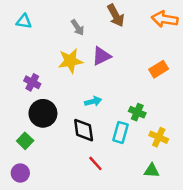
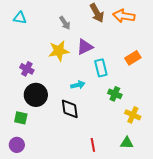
orange arrow: (165, 19) -> (124, 16), moved
cyan rectangle: (121, 132) -> (101, 68), moved, turned -30
green square: (25, 141) -> (21, 118), turned -32
red line: (95, 163) -> (93, 145), moved, turned 32

